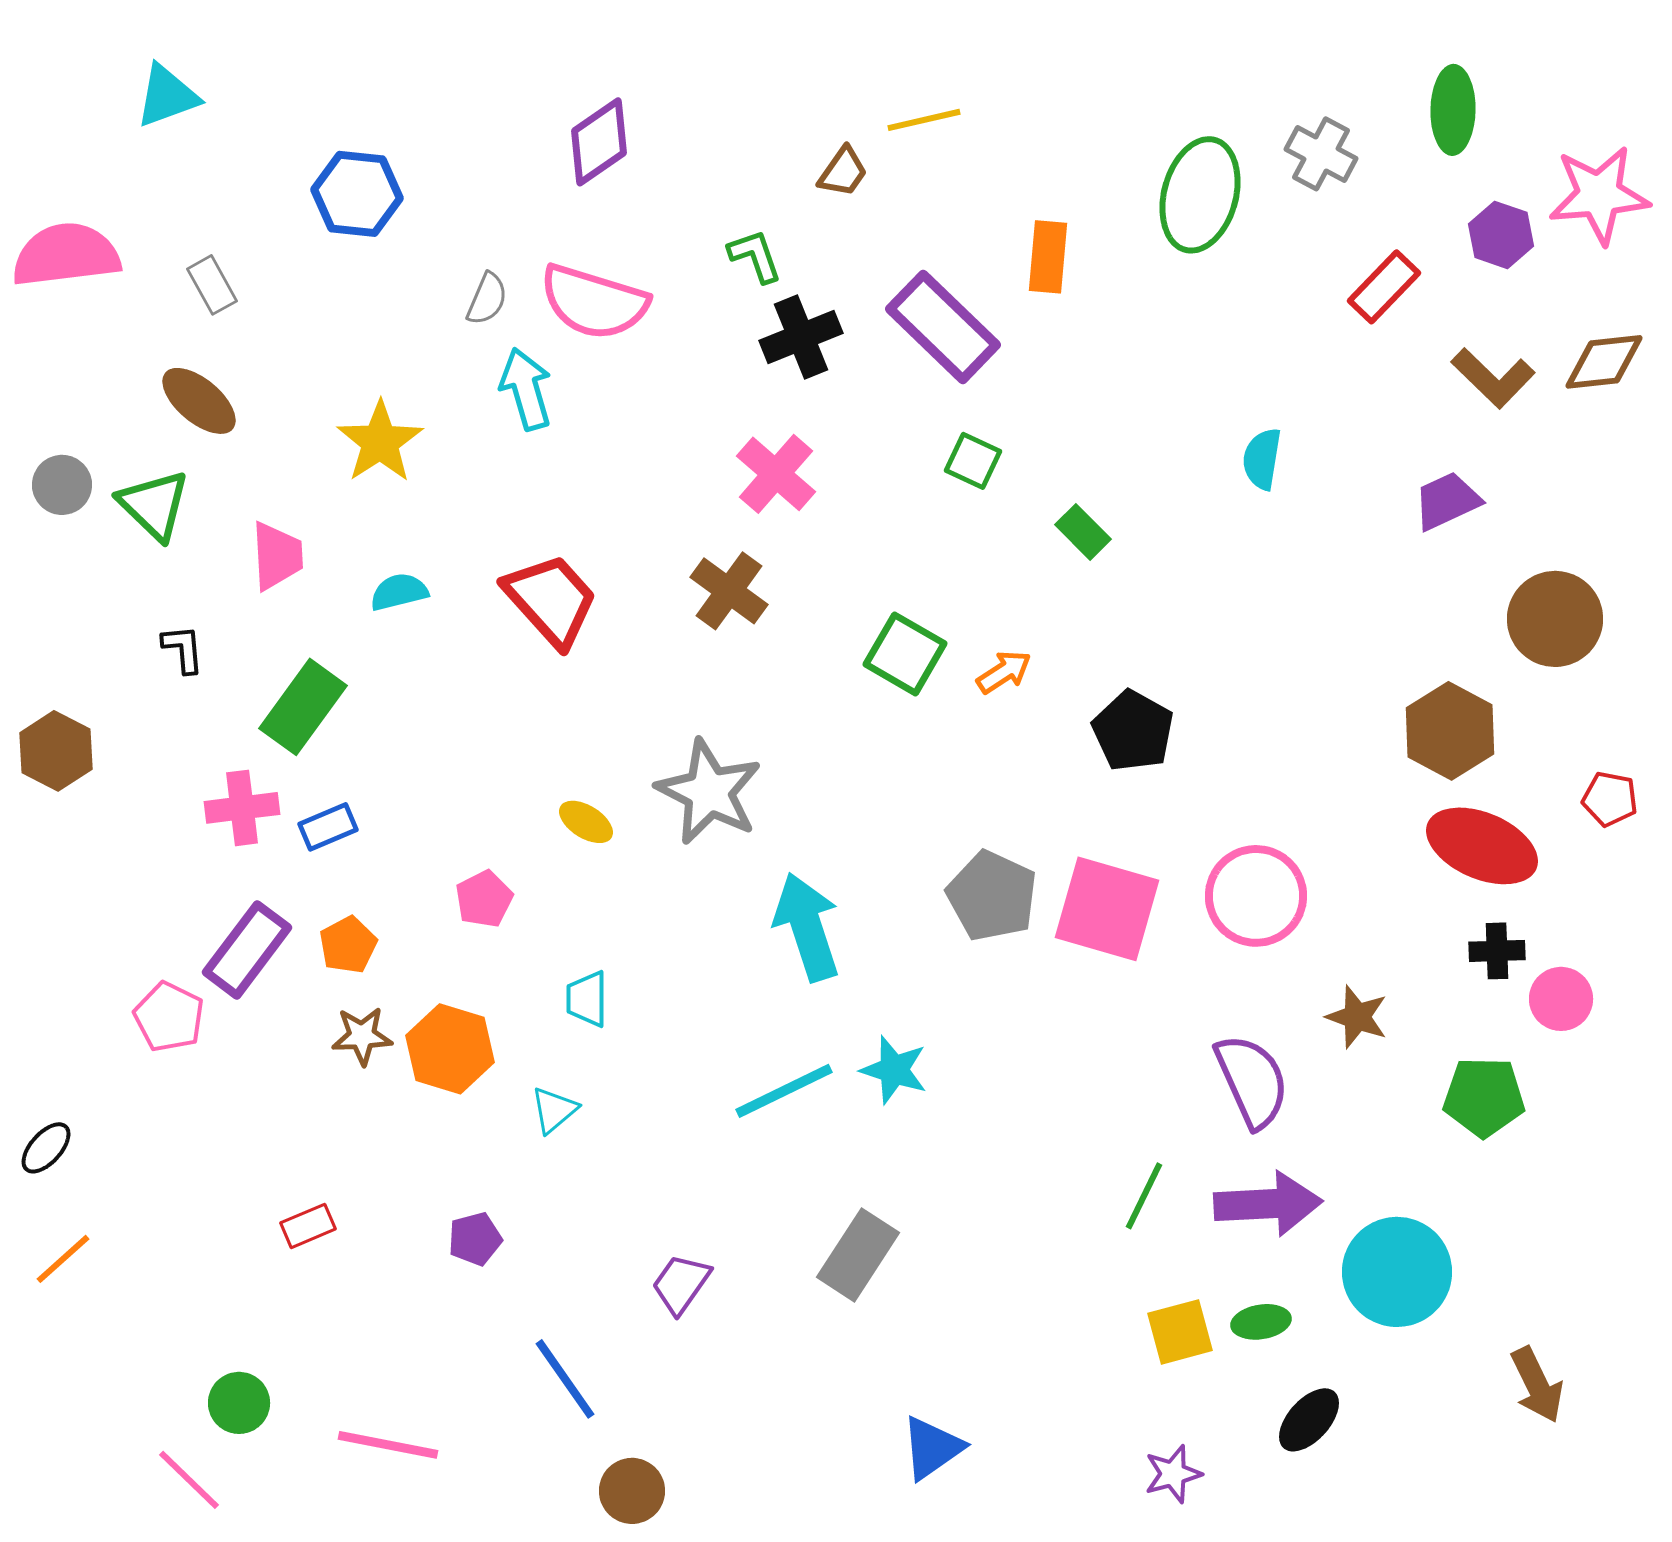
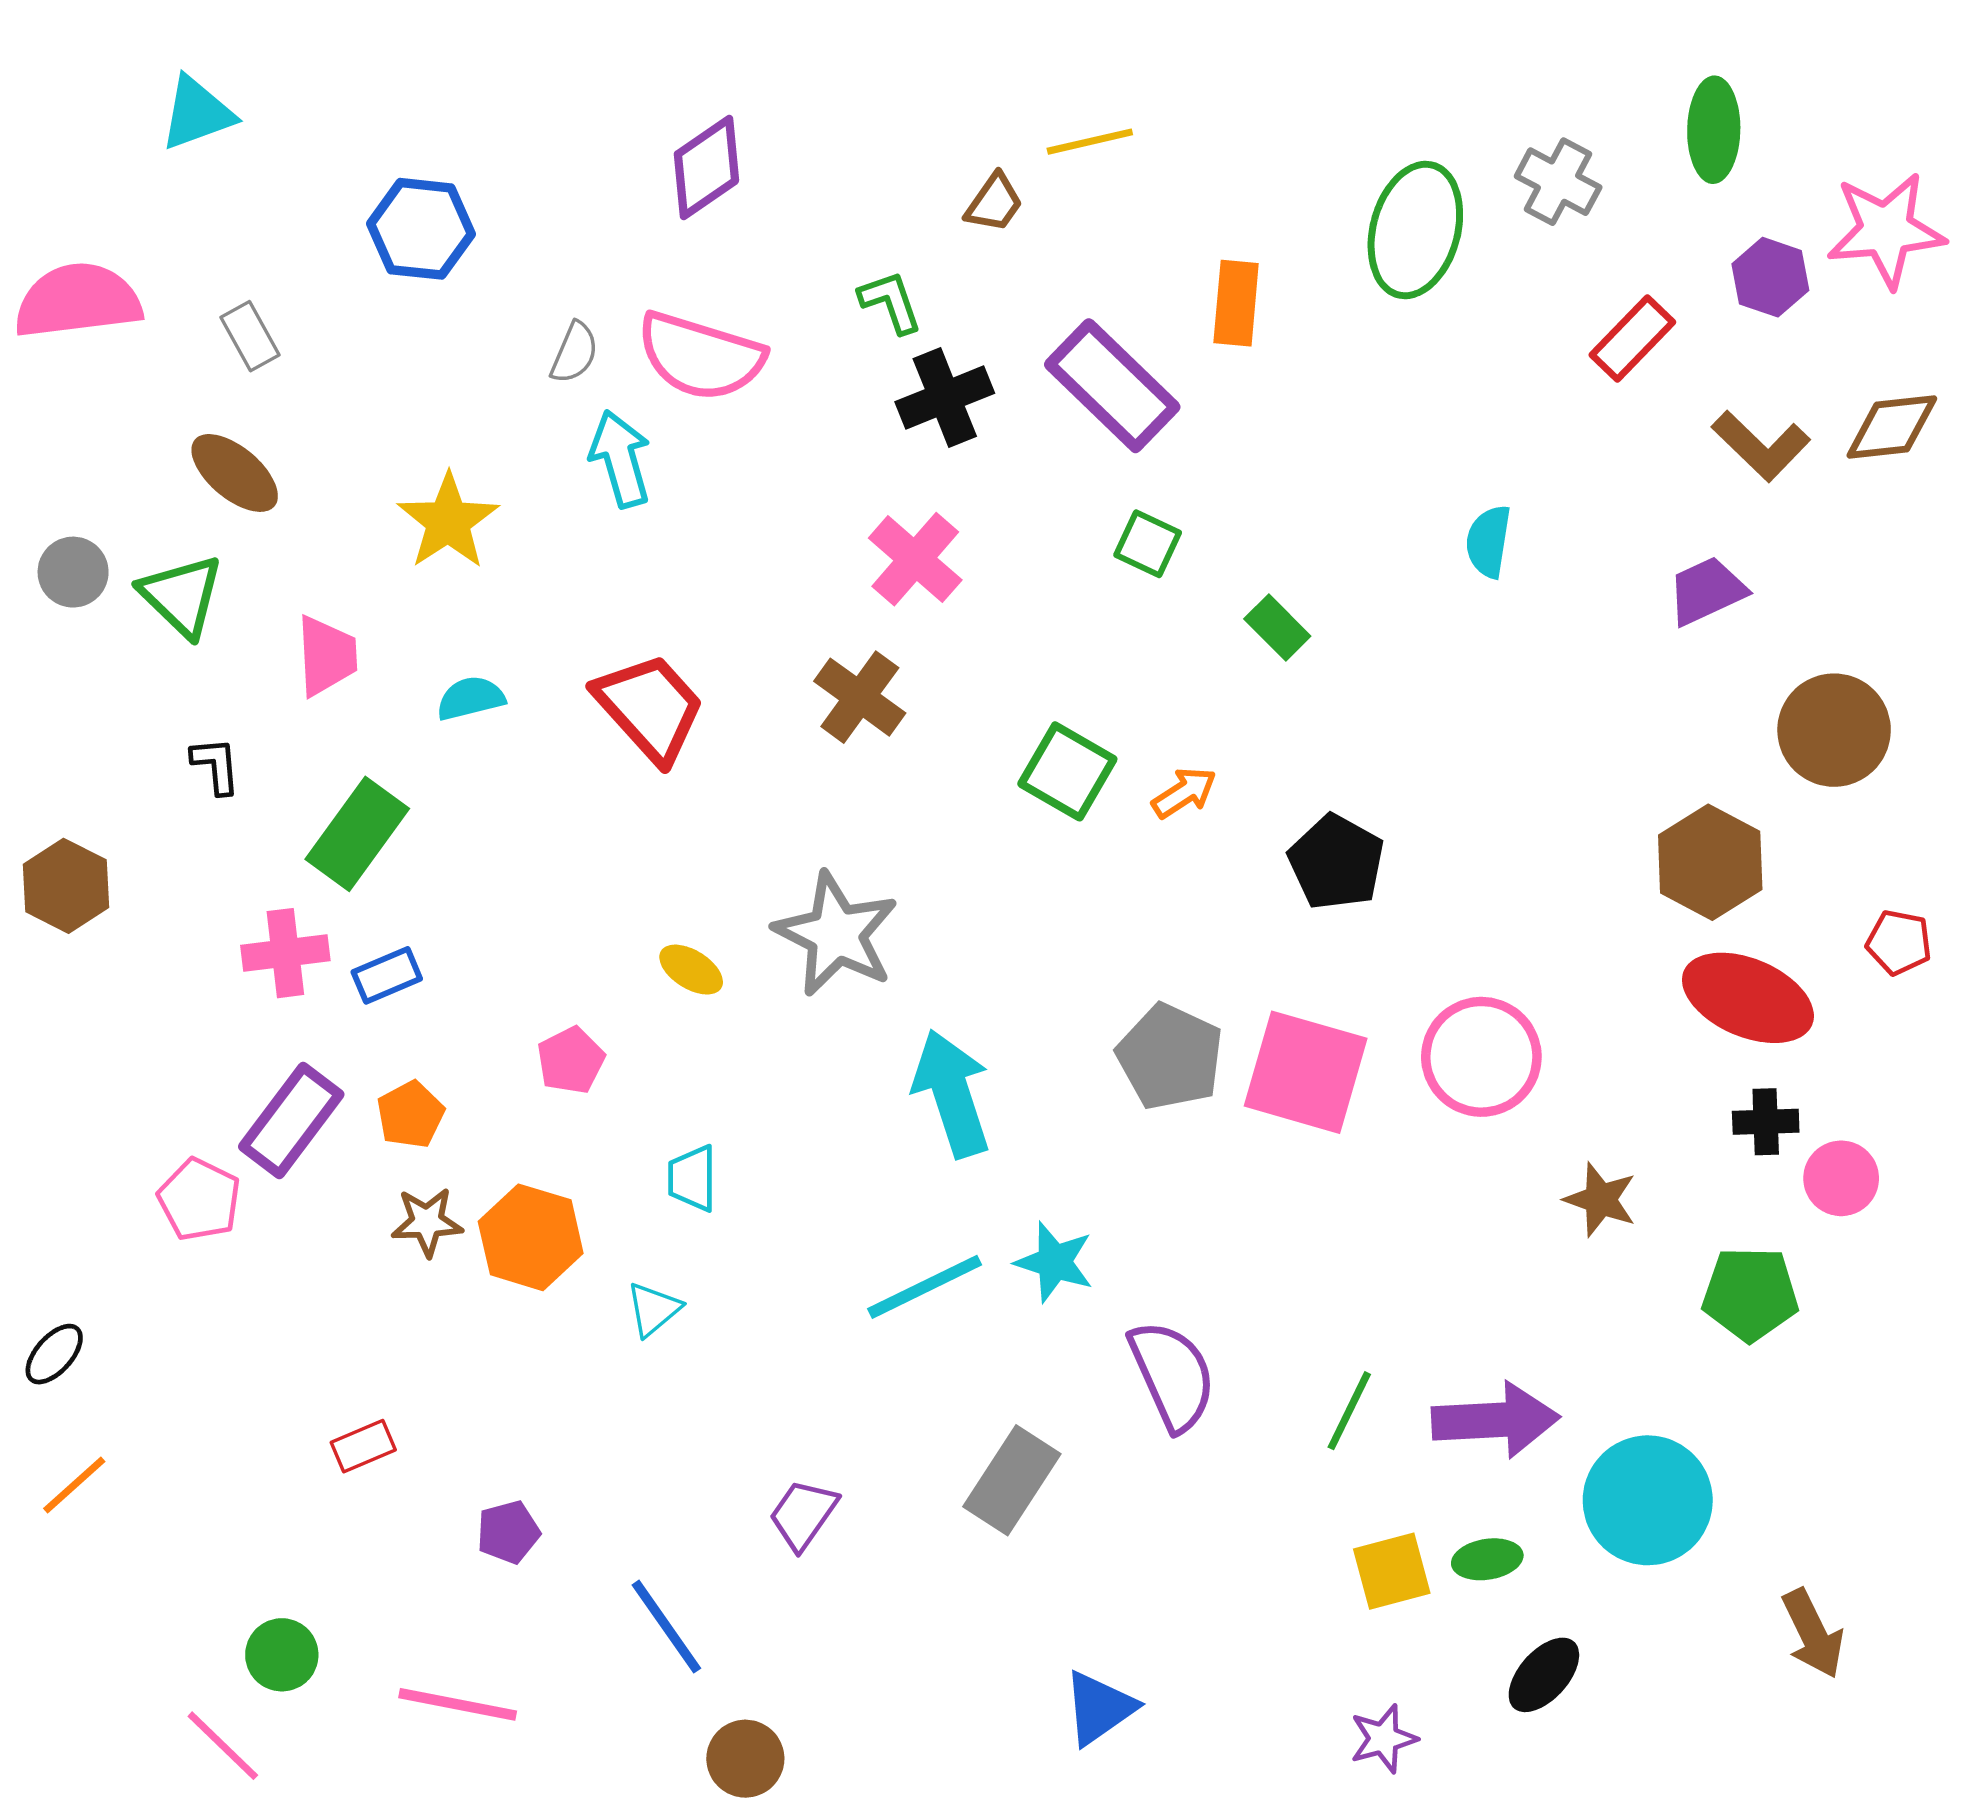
purple semicircle: (1252, 1081) -> (1172, 1375), moved
purple pentagon: (475, 1239) -> (508, 1532), moved

